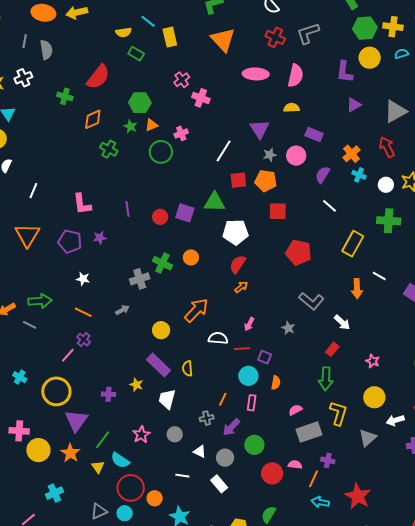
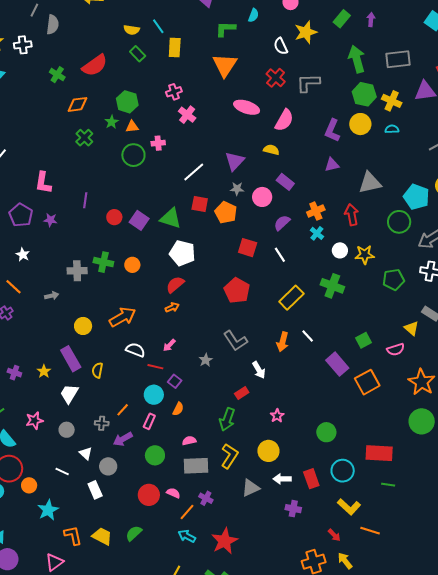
red square: (278, 211) -> (248, 248), moved
green cross: (162, 263) -> (103, 262), turned -30
green circle: (254, 445) -> (155, 455), moved

